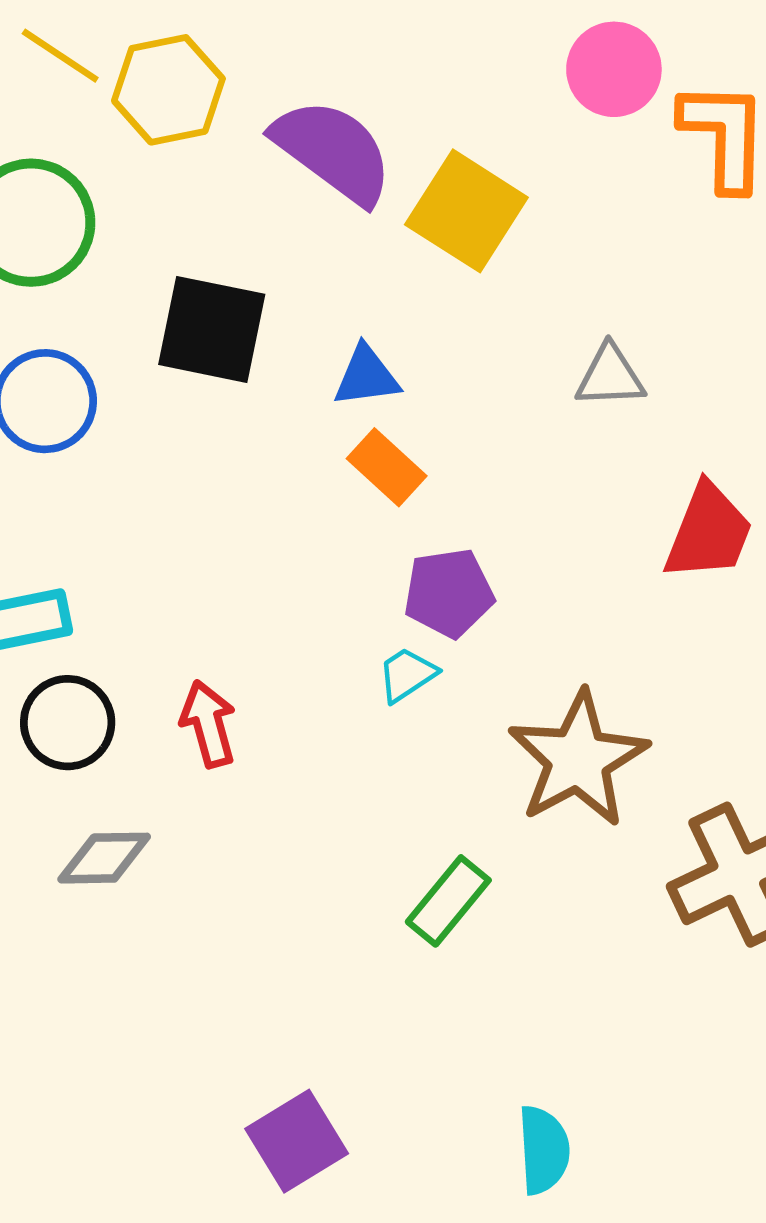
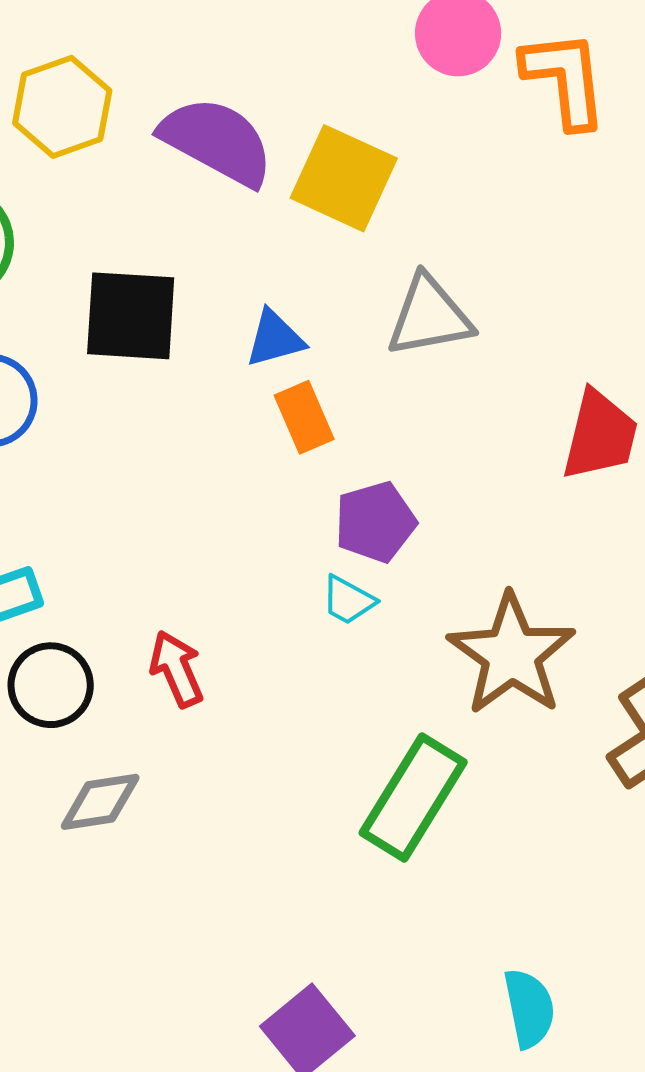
gray triangle: (610, 376) -> (429, 316), moved, size x1.4
orange rectangle: (387, 467) -> (304, 417), turned 32
cyan trapezoid: (407, 675) -> (348, 600), turned -110
green rectangle: (448, 901) -> (413, 797), size x1.5

